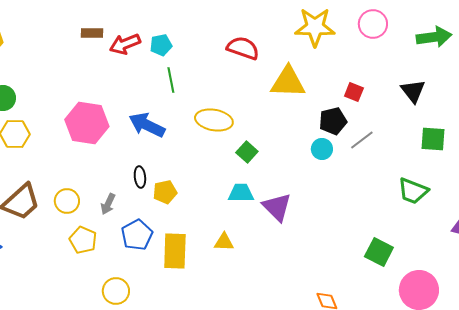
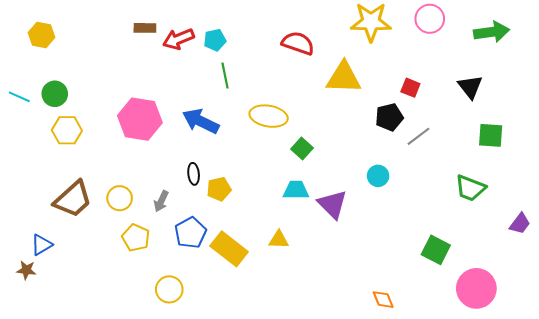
cyan circle: (322, 149) -> (378, 176), moved
yellow rectangle: (175, 251) -> (229, 249), turned -54

